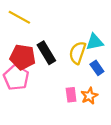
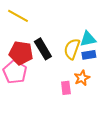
blue rectangle: (97, 68) -> (89, 55), moved, turned -64
orange star: (89, 96) -> (82, 78), moved

